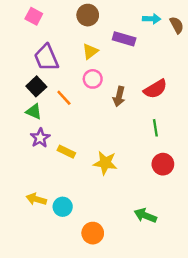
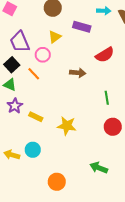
pink circle: (93, 79) -> (43, 55), moved
red semicircle: (155, 89) -> (105, 55), moved
brown arrow: (119, 96) -> (78, 73), turned -98
cyan circle: (63, 207) -> (33, 150), moved

